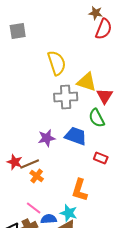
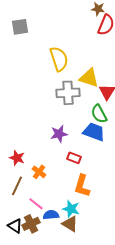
blue trapezoid: (76, 136) -> (94, 132), moved
purple star: (47, 138) -> (59, 134), moved
red rectangle: (101, 158) -> (74, 158), moved
brown line: (30, 164) -> (17, 186), moved, turned -42

